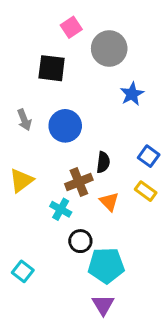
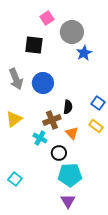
blue star: (132, 94) -> (84, 53), moved
gray arrow: (24, 120) -> (16, 79), size x1.5
black circle: (80, 241) -> (59, 153), moved

